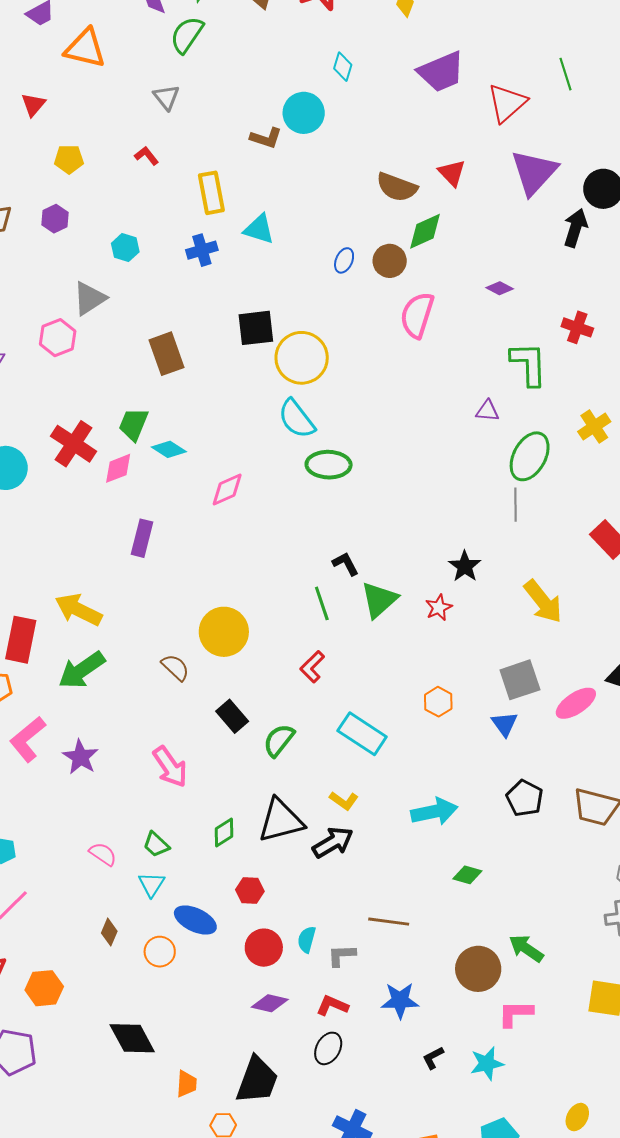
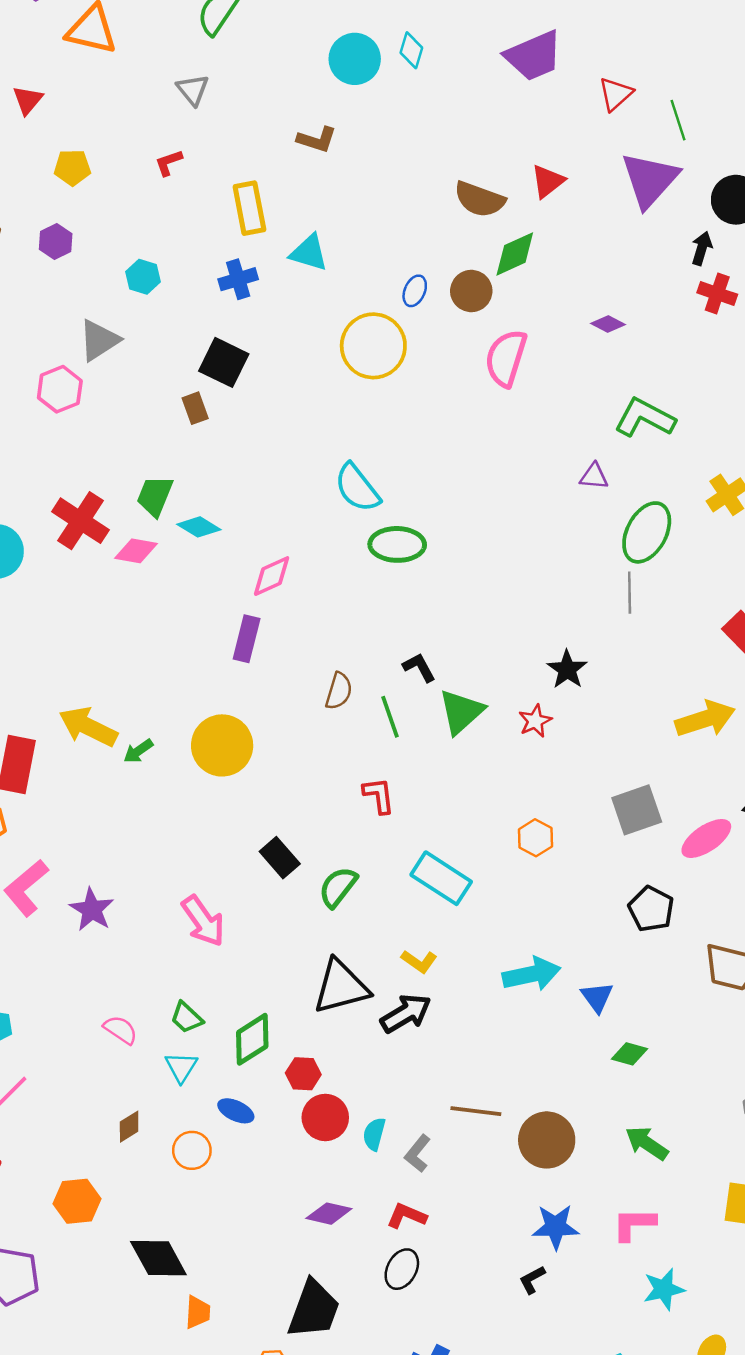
green line: (565, 74) -> (678, 120), moved
red triangle: (507, 103) -> (616, 94), size x0.7
cyan circle: (304, 113) -> (355, 59), moved
red L-shape: (147, 156) -> (169, 163), turned -70
red triangle: (452, 173) -> (548, 181), turned 36
black arrow: (576, 228) -> (702, 248), size x0.7
red cross: (577, 327) -> (717, 294), moved
black square: (256, 328) -> (224, 362), moved, turned 33
brown rectangle: (166, 354) -> (195, 408), size x0.6
yellow circle: (302, 358) -> (373, 346), moved
green L-shape: (529, 364) -> (645, 418), turned -60
pink diamond: (118, 468) -> (136, 551), turned 32
purple rectangle: (142, 538) -> (247, 639), moved
yellow arrow: (543, 602) -> (705, 719), moved, turned -69
yellow circle: (224, 632) -> (222, 745), moved
brown semicircle: (175, 667) -> (339, 691), moved, turned 64
red L-shape: (312, 667) -> (379, 795), turned 128
green arrow: (82, 670) -> (138, 751), moved, size x0.5
blue triangle: (505, 724) -> (597, 997), moved
black pentagon: (525, 798) -> (651, 909), moved
green diamond: (224, 833) -> (252, 1039), moved, size x1.4
green diamond: (467, 875) -> (629, 1054), moved
blue ellipse: (195, 920) -> (236, 1111), size x0.7
brown diamond: (109, 932) -> (129, 1127), turned 36
red circle: (264, 948) -> (325, 1117), moved
gray L-shape: (342, 955) -> (418, 1153), turned -48
brown circle: (478, 969) -> (547, 1140), moved
orange hexagon: (44, 988) -> (77, 1201), moved
blue star: (400, 1000) -> (556, 1227), moved
cyan star: (487, 1064) -> (664, 1289), moved
orange trapezoid: (186, 1084) -> (198, 1312), moved

